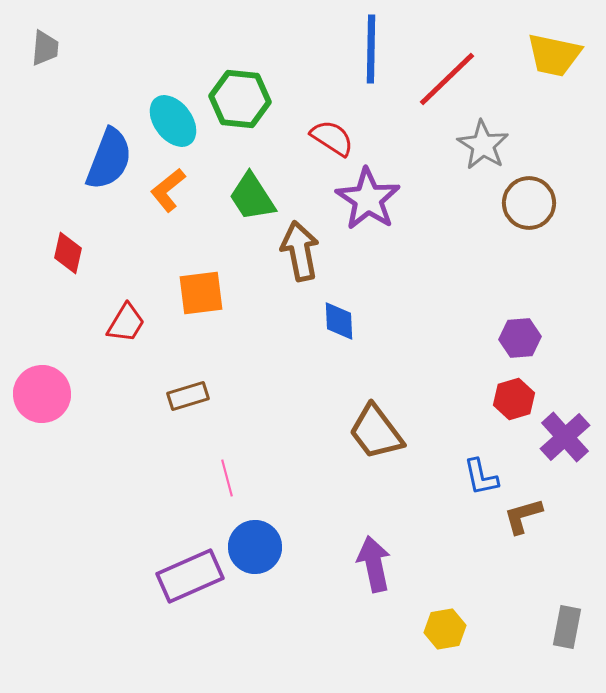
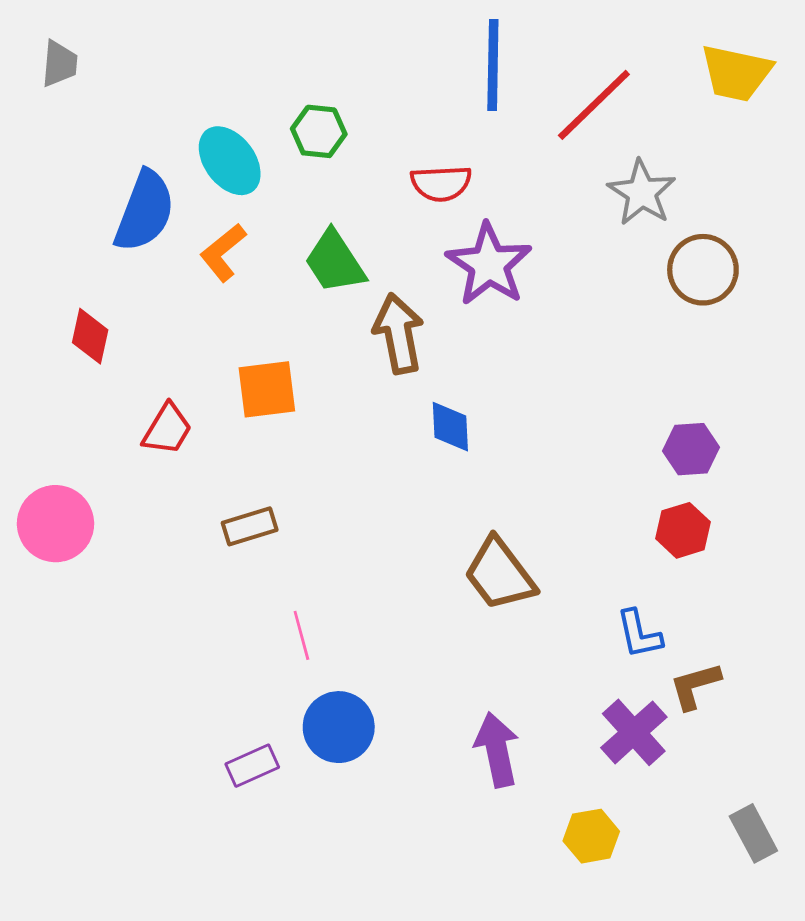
green hexagon: (240, 99) -> (319, 131), size x0.7
red semicircle: (332, 138) -> (441, 183), turned 144
purple cross: (565, 437) -> (634, 732), moved
purple rectangle: (190, 576) -> (252, 766), size x0.6
gray rectangle: (567, 627) -> (753, 833), turned -39

